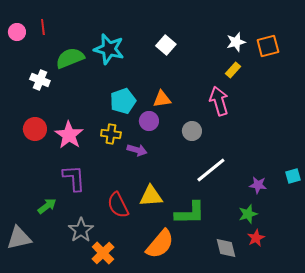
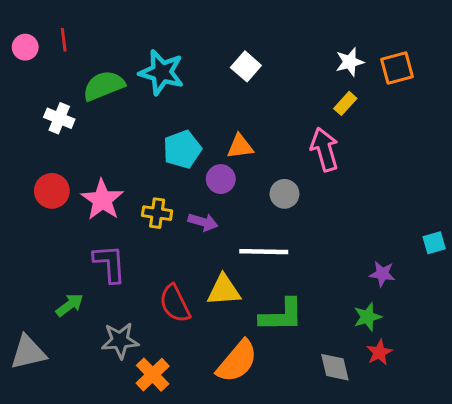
yellow cross: (111, 134) -> (157, 213), moved
white line: (211, 170) -> (264, 252), moved, turned 40
cyan square: (293, 176) -> (434, 243), moved
gray star: (81, 230) -> (120, 341), turned 30

